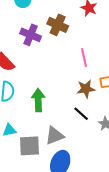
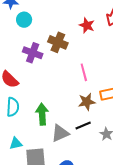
black line: (81, 114) -> (83, 126), turned -63
gray triangle: (55, 136) -> (60, 133), moved

